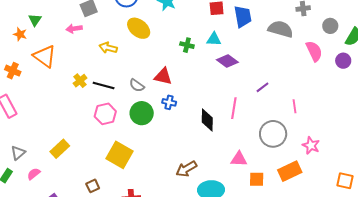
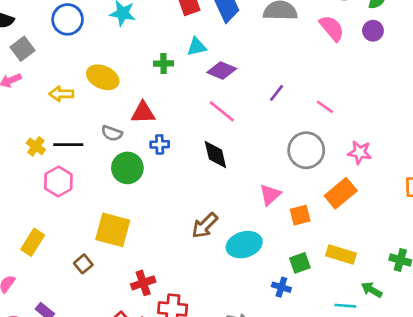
yellow ellipse: (139, 28) -> (103, 77), moved
pink line: (294, 106) -> (325, 107), turned -32
pink line: (234, 108) -> (222, 111), moved, turned -45
pink hexagon: (105, 114) -> (58, 181), moved
pink triangle: (239, 159) -> (270, 195), turned -30
brown square: (93, 186) -> (83, 264), moved

